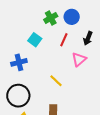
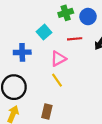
red line: (64, 40) -> (75, 39), turned 48
pink triangle: (79, 59) -> (58, 59), moved

